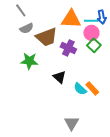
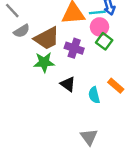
green star: (29, 61) -> (44, 62), moved
orange rectangle: (92, 88) -> (116, 86), moved
cyan semicircle: (80, 89) -> (94, 95), turned 40

